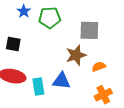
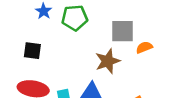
orange semicircle: (99, 67) -> (144, 47), moved

